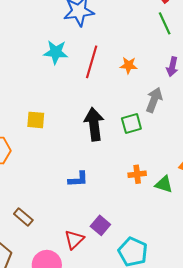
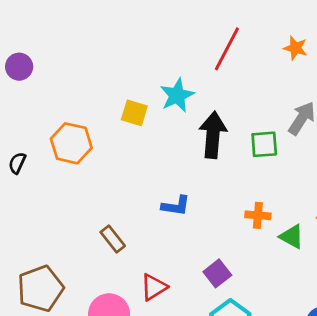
cyan star: (56, 52) -> (177, 95), moved, turned 30
orange star: (129, 65) -> (295, 48), moved
brown rectangle: (23, 217) -> (113, 239), moved
purple square: (100, 225) -> (217, 273), moved

